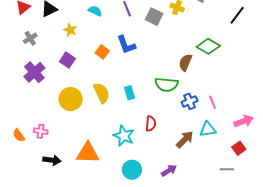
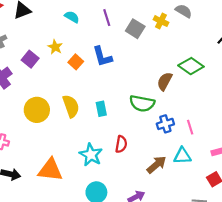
yellow star: (70, 30) -> (55, 47), moved
purple square: (67, 60) -> (30, 59), moved

